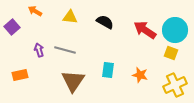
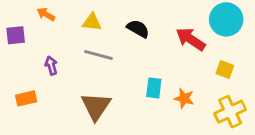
purple square: (12, 27) -> (16, 35), turned 35
cyan circle: (175, 30) -> (226, 19), moved
gray line: (65, 50) -> (99, 55), moved
cyan rectangle: (108, 70) -> (154, 88), moved

